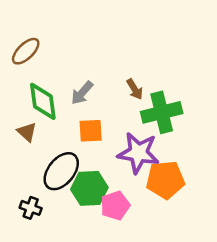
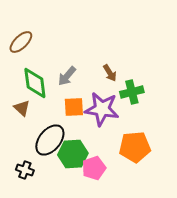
green cross: (162, 112) -> (132, 92), size x0.7
purple star: (138, 153) -> (102, 109), moved

